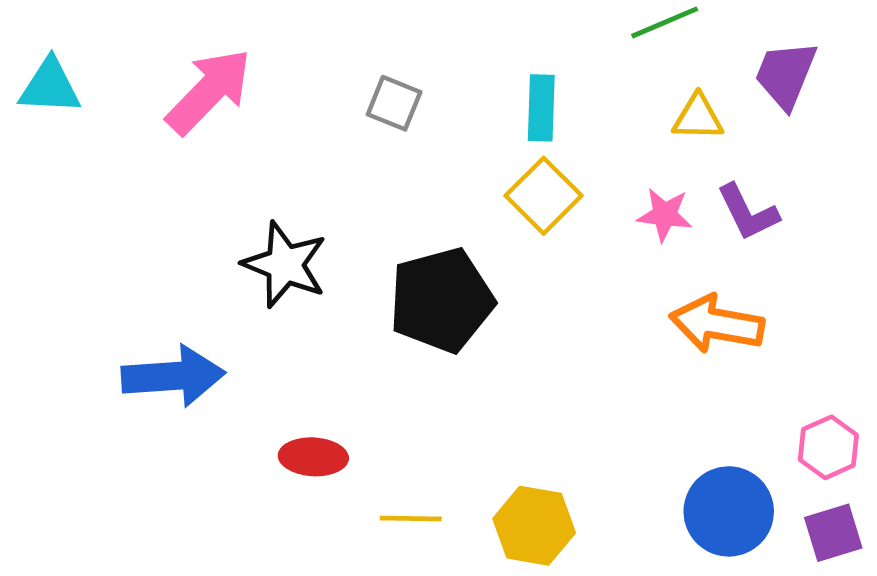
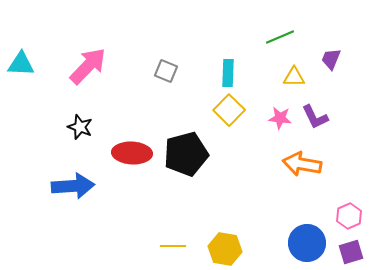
purple trapezoid: (786, 75) -> (331, 59), size x0.7
black star: (285, 265) -> (80, 127), moved, size x0.7
red ellipse: (313, 457) -> (132, 153), moved, size x1.4

